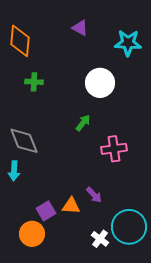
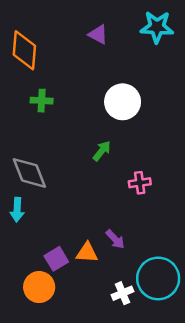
cyan star: (128, 43) -> (157, 27), moved
pink cross: (114, 149) -> (140, 183), size x0.7
white cross: (100, 239) -> (123, 293), turned 30

